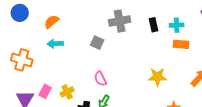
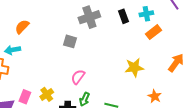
cyan arrow: (55, 44) -> (13, 50), moved
orange rectangle: (181, 44) -> (153, 32), turned -35
pink semicircle: (100, 79) -> (78, 77), turned 70

